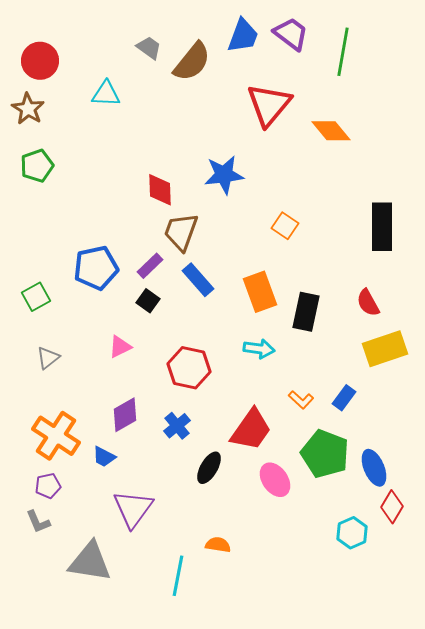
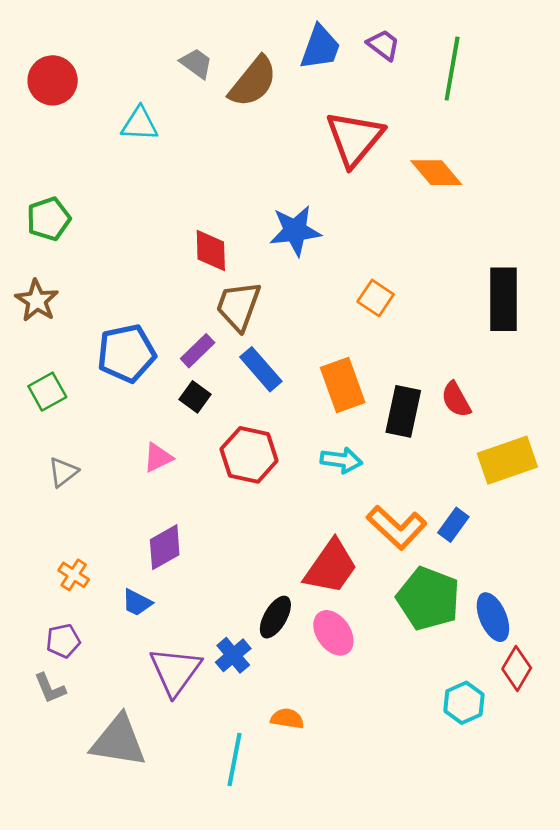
purple trapezoid: (291, 34) -> (384, 45), size x0.7
brown star: (28, 109) -> (37, 301), moved
red semicircle: (368, 303) -> (456, 400), moved
red hexagon: (189, 368) -> (249, 455), moved
orange L-shape: (301, 400) -> (397, 527), size x1.8
blue cross: (177, 426) -> (233, 655), moved
orange cross: (56, 436) -> (74, 575), size x0.5
pink ellipse: (275, 480) -> (333, 633), moved

